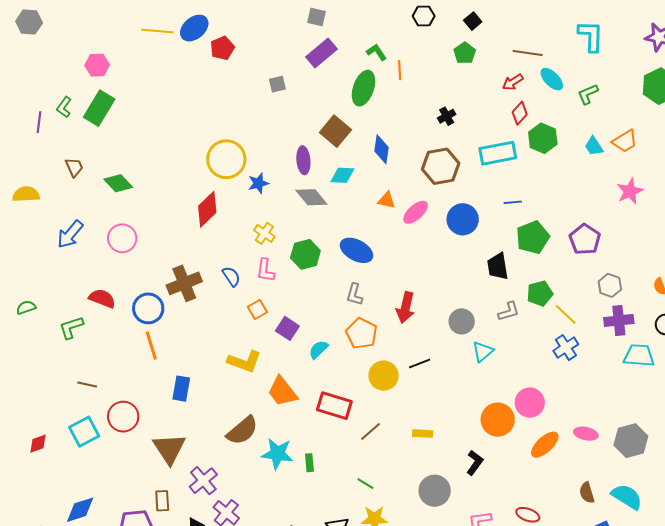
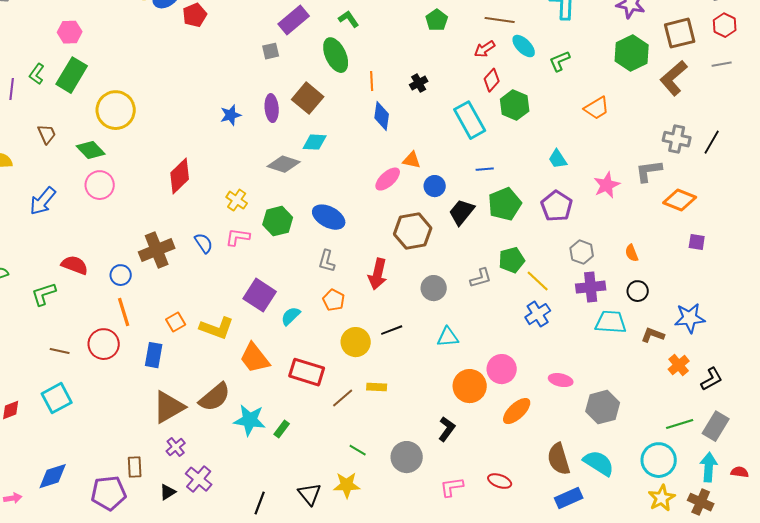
orange line: (400, 70) -> (372, 81), moved
gray square: (277, 84) -> (271, 51), moved
green ellipse: (364, 88) -> (336, 55), turned -44
cyan trapezoid: (594, 146) -> (558, 159), moved
blue diamond: (382, 149) -> (382, 116), moved
cyan rectangle: (498, 153) -> (470, 120), turned 72
yellow circle: (226, 159) -> (116, 110), moved
purple ellipse: (303, 160) -> (272, 108), moved
brown hexagon: (441, 166) -> (413, 231), moved
blue star: (258, 183) -> (231, 115), moved
pink star: (630, 191) -> (607, 185), moved
gray diamond: (311, 197) -> (284, 164), turned -32
orange triangle: (387, 200) -> (412, 160), moved
blue circle: (463, 219) -> (435, 186), size x0.7
pink circle: (122, 238) -> (100, 185), moved
black trapezoid: (498, 266) -> (462, 212), moved, turned 48
pink L-shape: (265, 270) -> (238, 237), turned 90
blue circle: (148, 308) -> (121, 275), size x0.7
orange square: (257, 309) -> (176, 322), moved
purple square: (287, 328) -> (260, 295), size x1.4
orange pentagon: (362, 333) -> (334, 300), size x0.7
cyan triangle: (483, 351) -> (448, 337), moved, turned 35
red circle: (123, 417) -> (104, 344), moved
yellow rectangle: (423, 434) -> (377, 387), moved
pink ellipse: (586, 434) -> (561, 380), moved
brown triangle: (169, 449) -> (169, 407), moved, turned 33
green rectangle: (309, 463) -> (282, 429), turned 42
purple cross: (203, 481) -> (176, 447), size x0.7
green line: (366, 484) -> (358, 450), moved
brown semicircle: (587, 493) -> (559, 459), size x1.5

